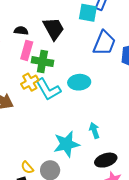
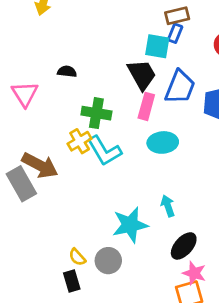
black trapezoid: (54, 29) -> (142, 75), moved
pink rectangle: (27, 50) -> (146, 106), moved
cyan ellipse: (79, 82) -> (163, 142), moved
black ellipse: (106, 160) -> (184, 246), turned -30

